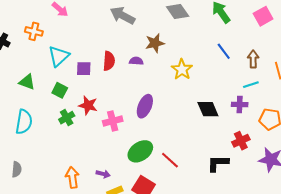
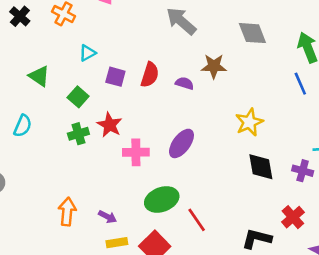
blue line: (224, 51) -> (300, 84), moved
cyan triangle: (59, 56) -> (87, 53), size x0.6
yellow star: (182, 69) -> (249, 122), moved
cyan semicircle: (24, 122) -> (23, 126), size x0.7
red cross: (241, 141) -> (293, 217), turned -30

